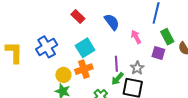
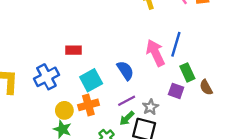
red rectangle: (78, 16) -> (74, 50), moved, turned -48
blue semicircle: (112, 22) -> (125, 70), moved
pink arrow: (136, 37) -> (155, 53), moved, size x1.6
purple line: (116, 64) -> (127, 101), turned 63

